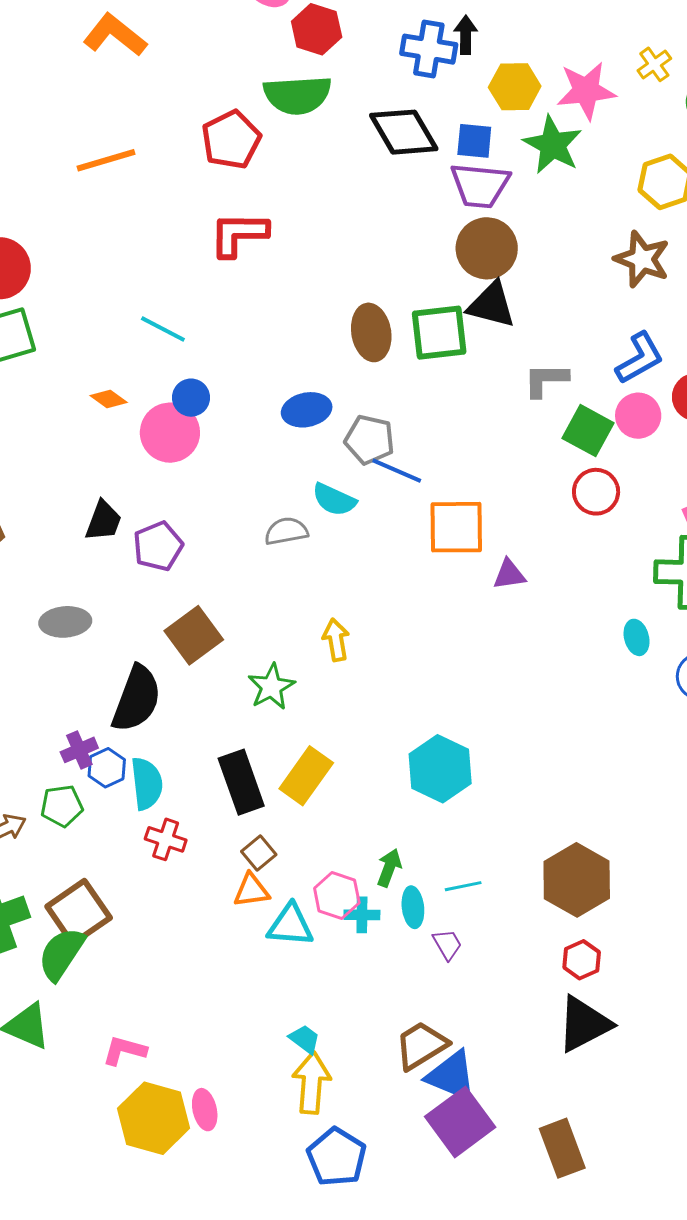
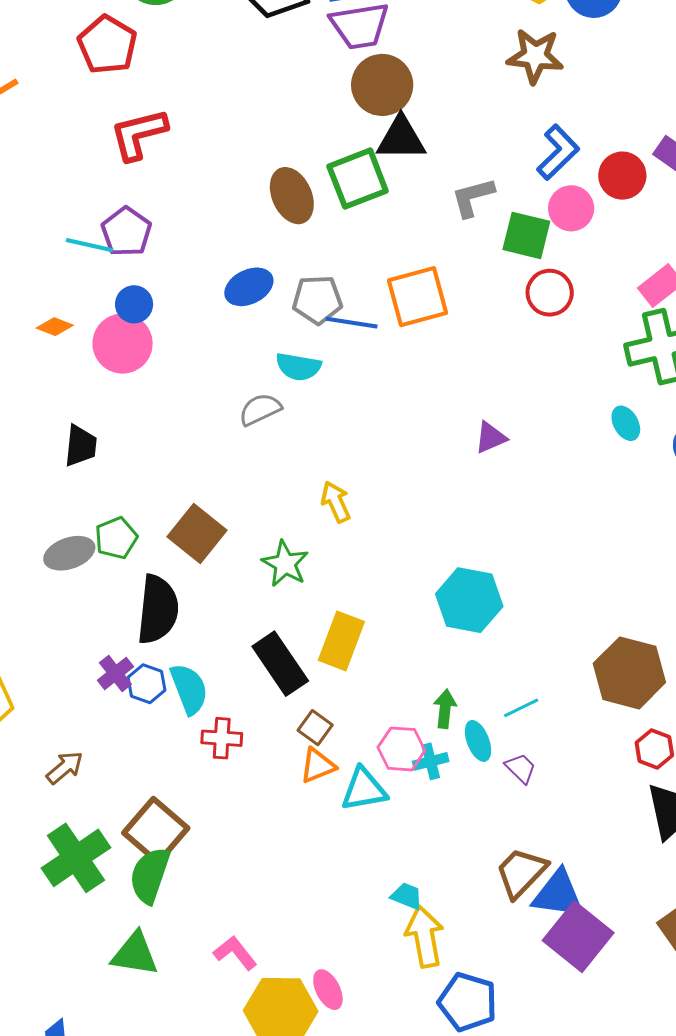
orange square: (456, 527) -> (417, 297), moved
purple pentagon: (158, 546) -> (126, 232), moved
purple triangle: (509, 575) -> (491, 438), moved
green pentagon: (62, 806) -> (116, 538), moved
pink L-shape: (124, 1051) -> (235, 953), turned 51

